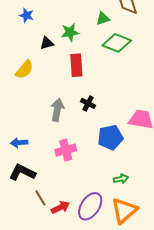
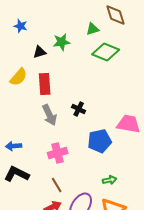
red rectangle: (76, 65) -> (45, 84), moved
gray arrow: (57, 110) -> (50, 115), turned 145
brown line: (40, 198) -> (57, 185), moved

